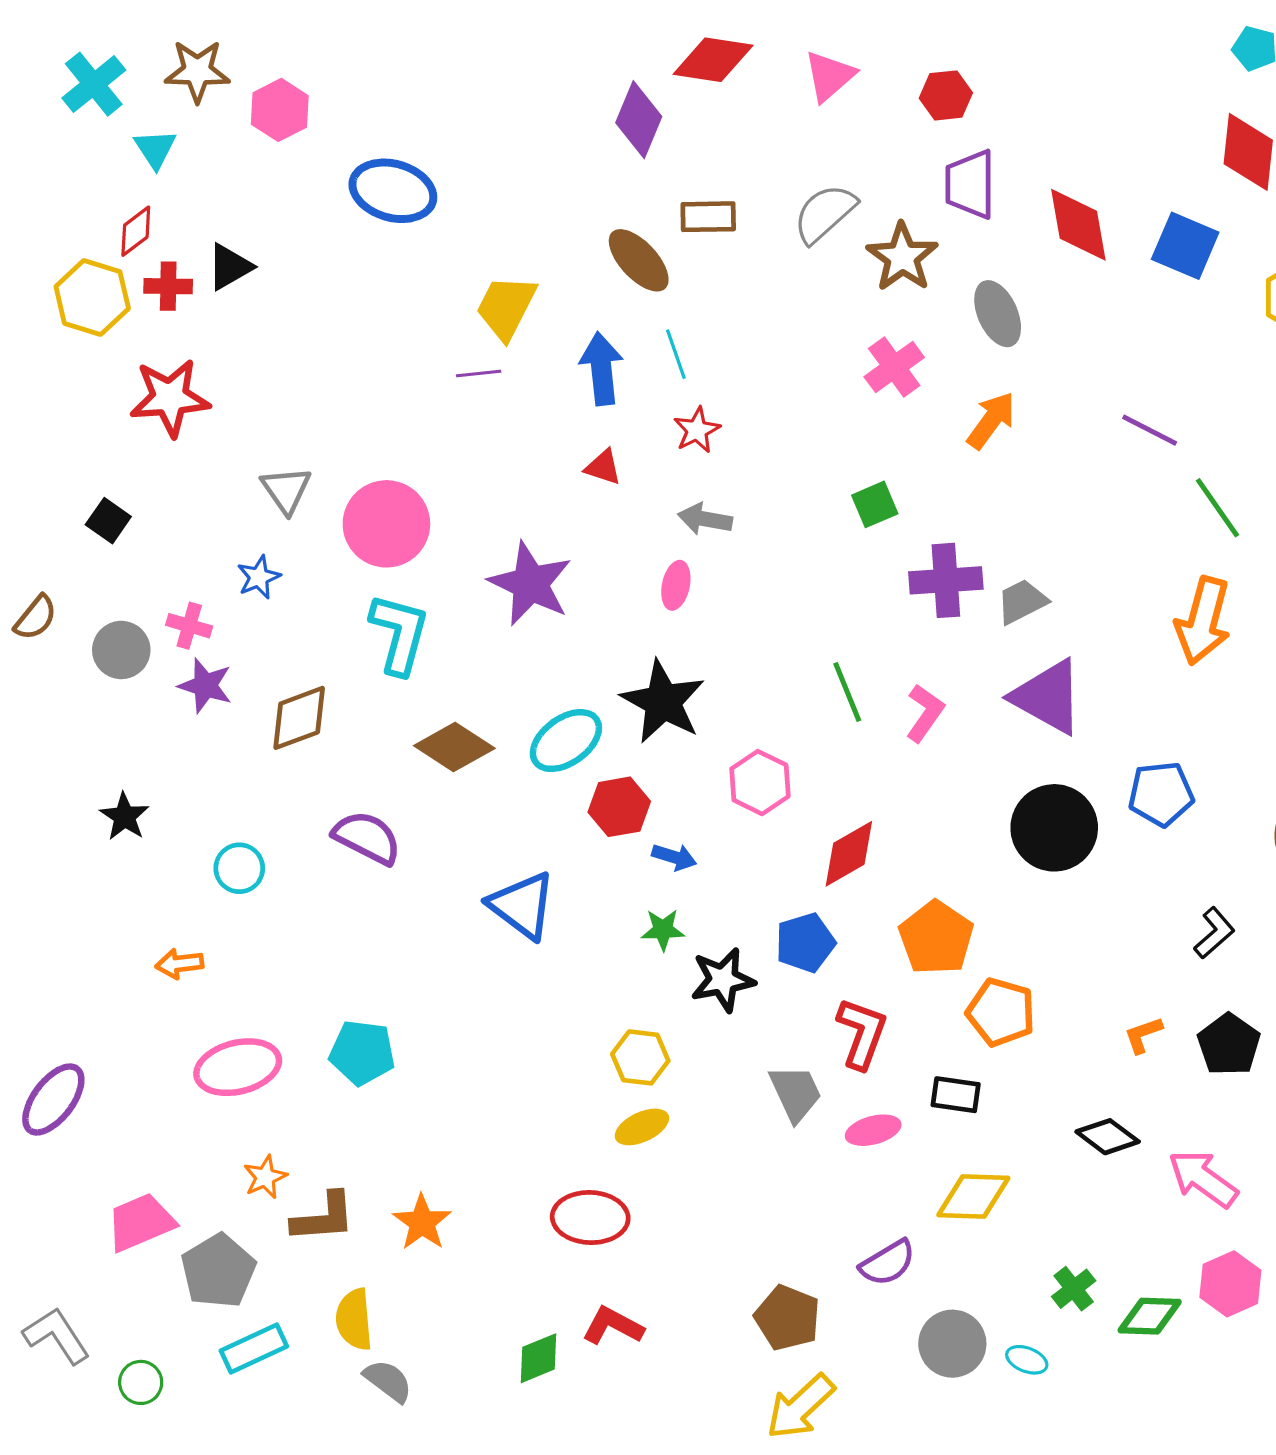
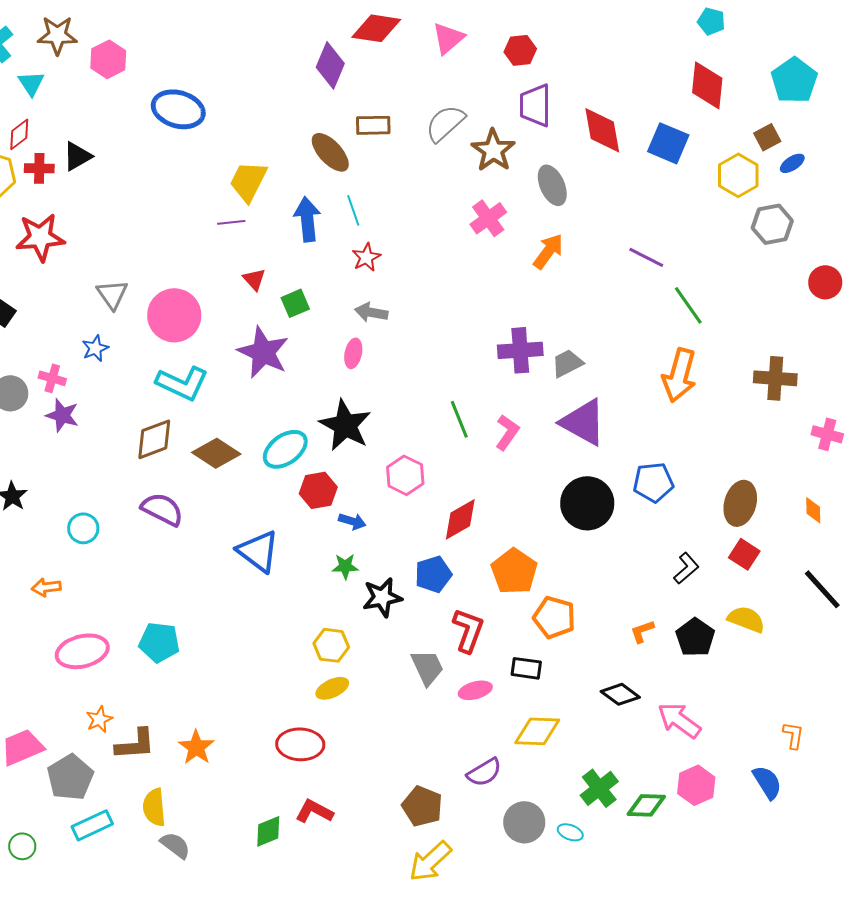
red triangle: (603, 467) -> (254, 279), moved, turned 30
green square: (875, 504) -> (295, 303), moved
cyan L-shape: (399, 634) -> (182, 383), turned 100
brown diamond: (299, 718) -> (154, 439), moved
green cross: (1074, 1289) -> (599, 788), size x1.4

